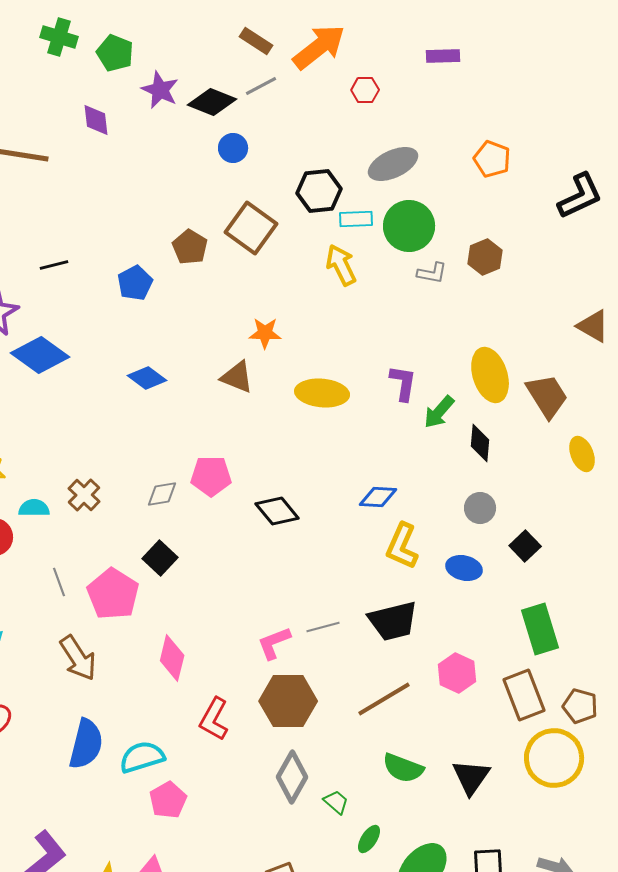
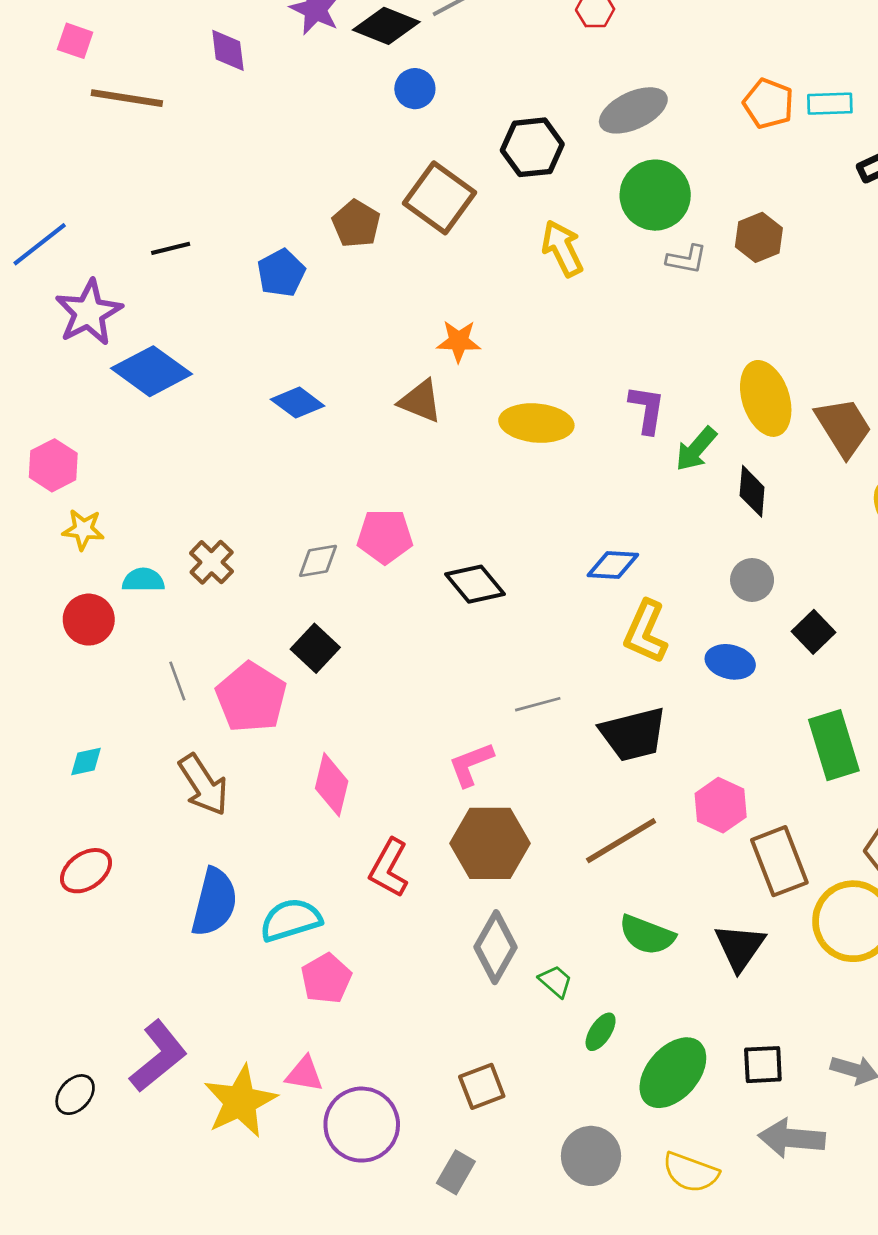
cyan rectangle: (356, 219) -> (830, 104), moved
gray line: (323, 627) -> (538, 704), moved
brown rectangle: (524, 695) -> (779, 861), moved

